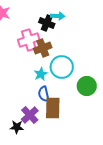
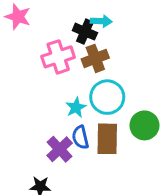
brown cross: (43, 48) -> (95, 58), moved
brown rectangle: (53, 108) -> (107, 139), moved
purple cross: (30, 115) -> (60, 149), moved

